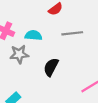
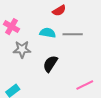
cyan semicircle: (33, 35) -> (48, 33), moved

